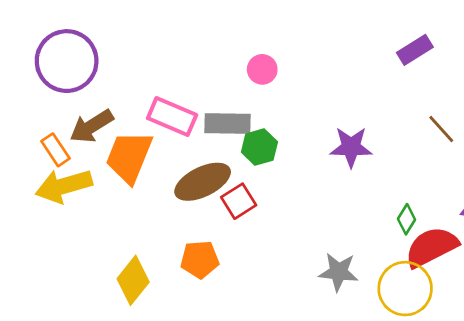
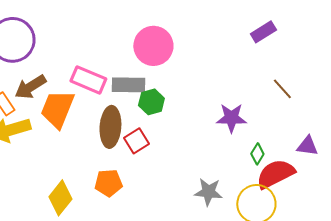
pink circle: (262, 69) -> (153, 46), size x1.8
purple star: (351, 147) -> (231, 118), moved
brown ellipse: (203, 182) -> (110, 127), turned -60

